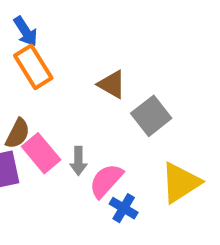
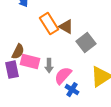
orange rectangle: (33, 67) -> (49, 24), moved
pink rectangle: (41, 153) -> (30, 62), turned -36

